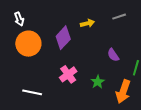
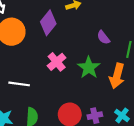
green star: (98, 82) -> (89, 68), size x1.5

